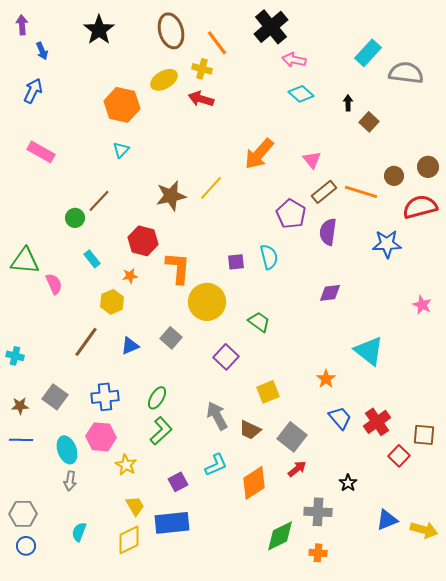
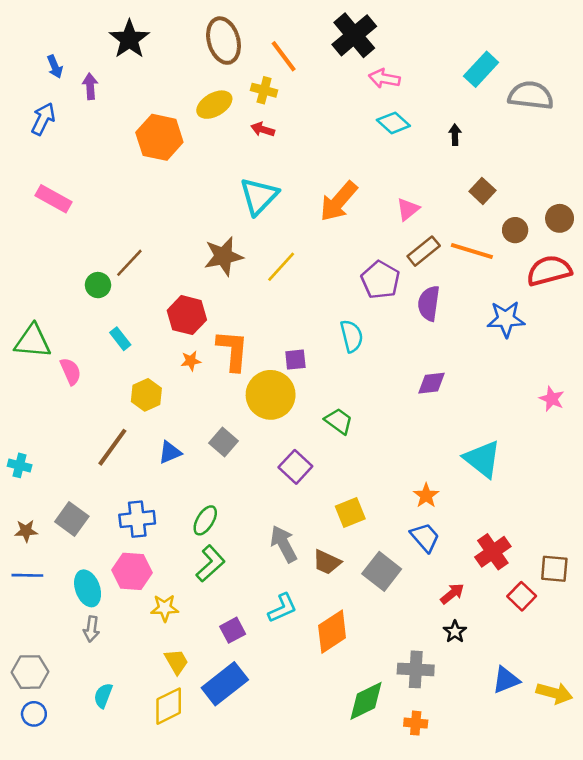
purple arrow: (22, 25) -> (90, 86), moved
red arrow: (201, 99) -> (263, 129), size x0.7
brown square: (369, 122) -> (482, 191), moved
cyan triangle: (121, 150) -> (259, 196), moved, size x1.8
pink triangle: (312, 160) -> (408, 209), turned 30
yellow line: (211, 188) -> (281, 267), moved
purple square: (236, 262) -> (295, 360), moved
orange star: (130, 276) -> (191, 361), moved
blue trapezoid: (340, 418) -> (425, 537), moved
yellow star: (126, 465) -> (165, 608), turned -30
red arrow: (297, 469) -> (452, 594), moved
blue rectangle: (172, 523) -> (225, 684), turned -32

